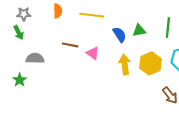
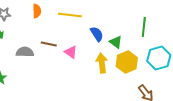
green triangle: (139, 30) -> (116, 42), moved, turned 48
gray semicircle: (35, 58) -> (25, 52), moved

